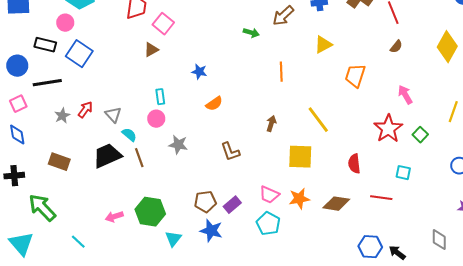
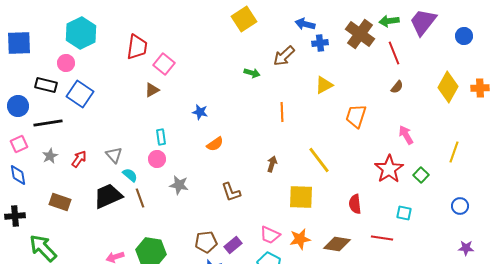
red arrow: (85, 110) -> (79, 159), moved
gray star: (62, 116) -> (50, 156), moved

